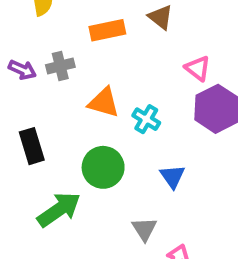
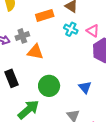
orange triangle: (104, 102) -> (35, 52), moved
cyan cross: (146, 119) -> (71, 29), moved

